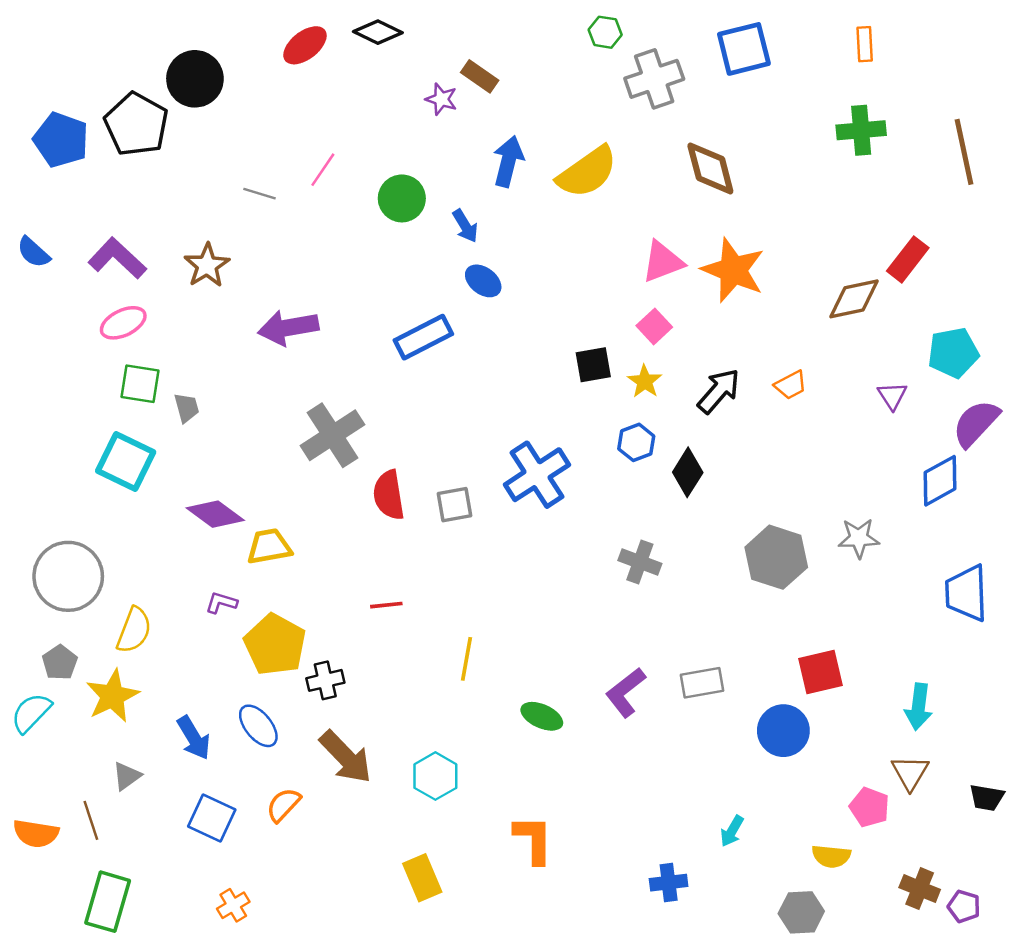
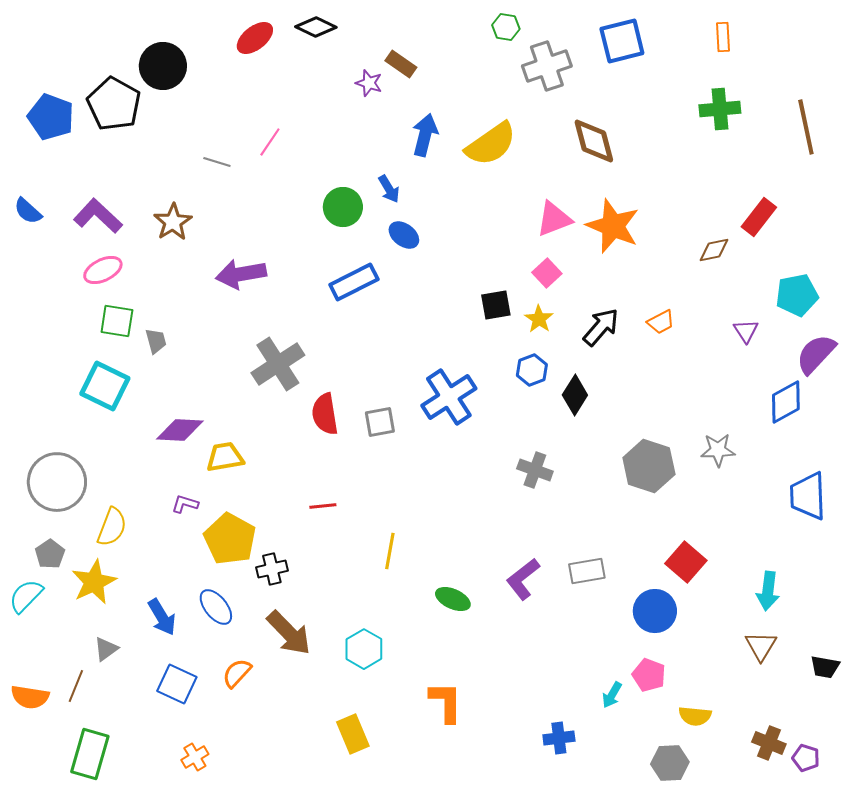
green circle: (402, 198) -> (343, 207), moved
brown diamond: (854, 299) -> (714, 250), size x0.7
purple diamond: (215, 514) -> (180, 430), turned -33
red square: (820, 672) -> (686, 562), turned -36
pink pentagon: (869, 807) -> (649, 675), moved
brown line: (91, 820) -> (76, 686), turned 40

